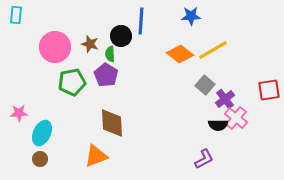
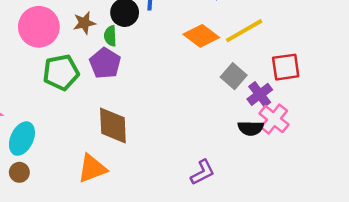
brown star: (90, 44) -> (84, 23), turned -30
red square: (269, 90) -> (286, 67), moved
purple L-shape: (204, 159) -> (203, 172), moved

